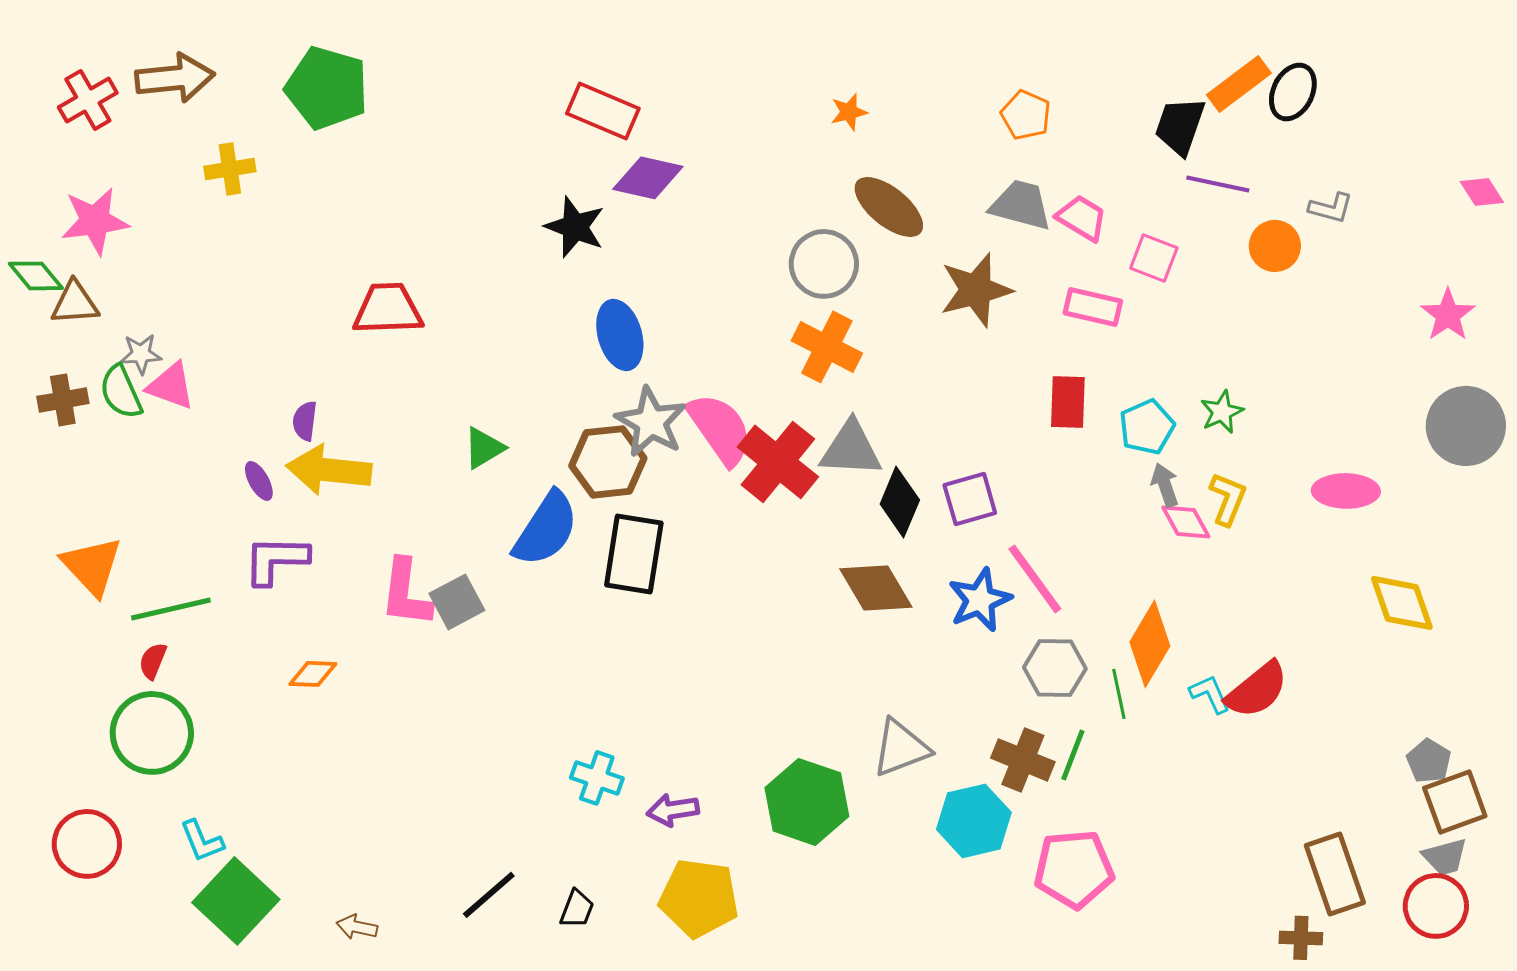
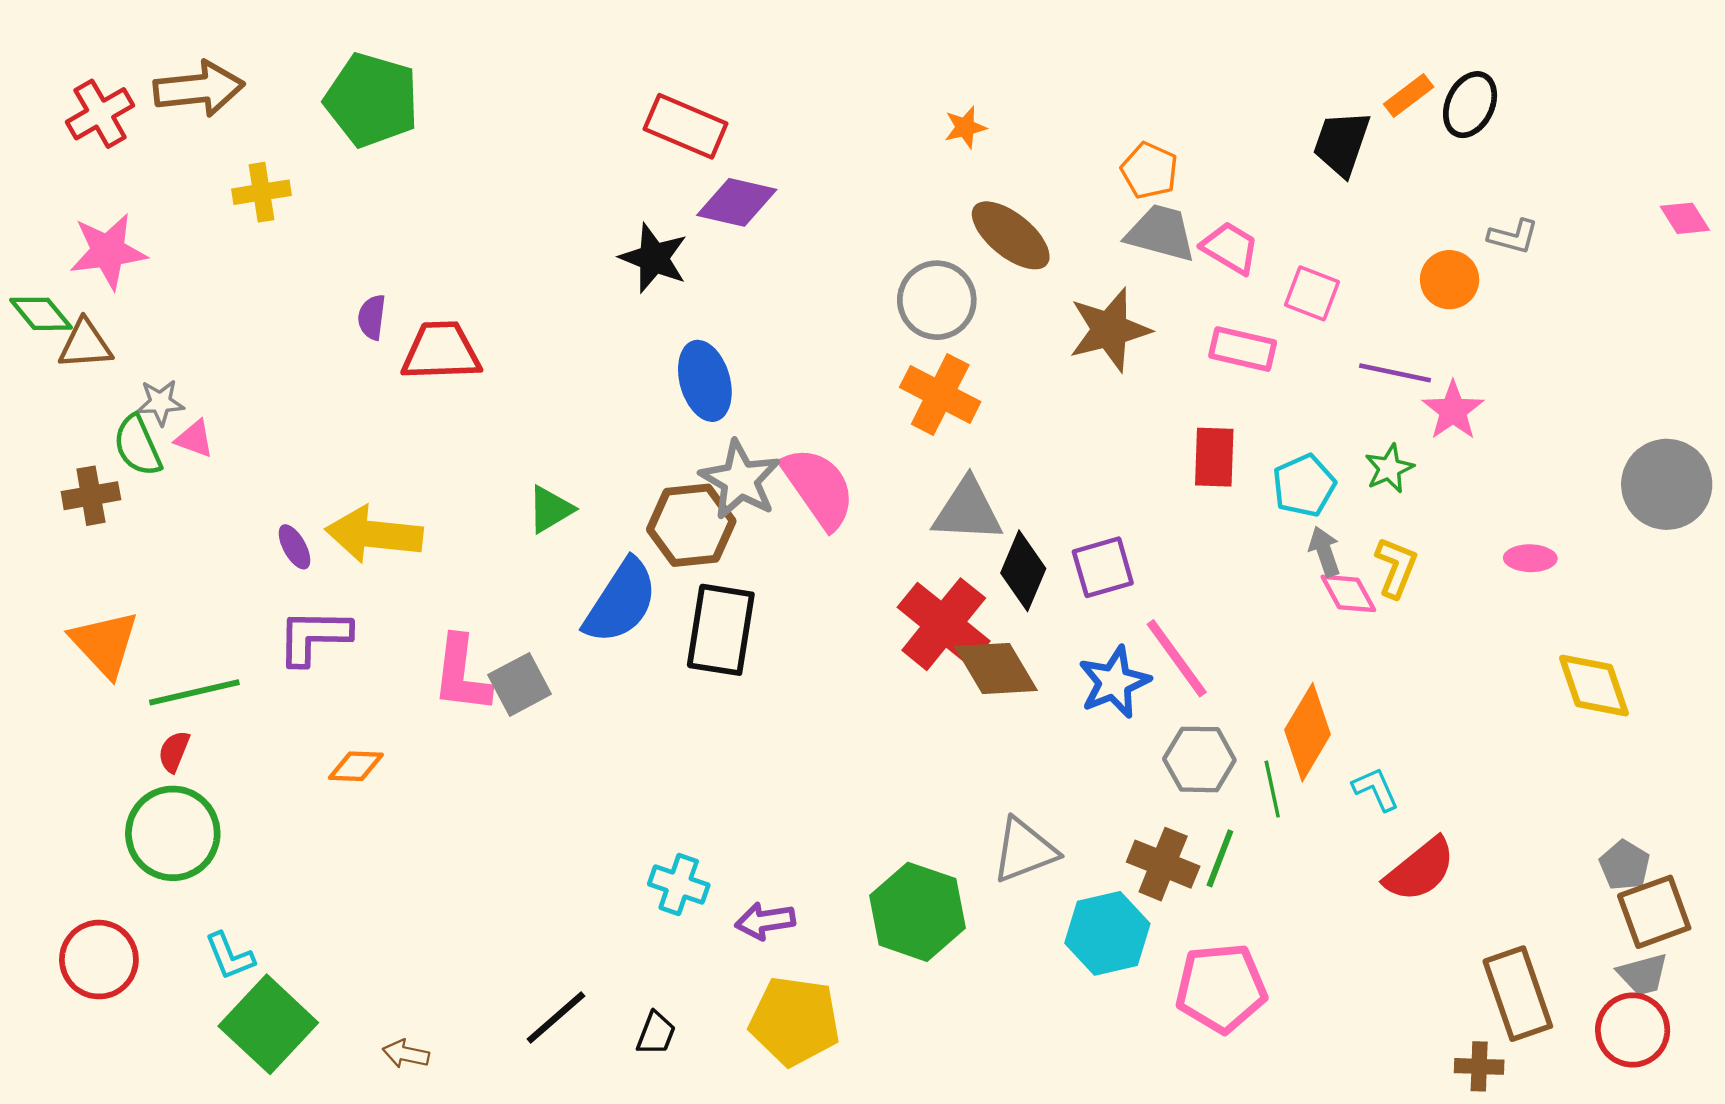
orange rectangle: (1239, 84) -> (1409, 96), size x0.7
orange pentagon: (1026, 115) -> (1149, 171), moved
purple line: (1218, 184) -> (1395, 373), moved
pink star: (1448, 315) -> (1453, 410), moved
pink triangle: (171, 386) -> (194, 439), size x0.7
brown cross: (63, 400) -> (91, 496), moved
purple semicircle: (305, 421) -> (372, 317), moved
red cross: (778, 462) -> (944, 624), moved
pink ellipse: (1346, 491) -> (1530, 558), size x0.7
red semicircle: (1257, 690) -> (1420, 870), moved

